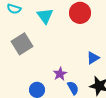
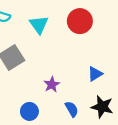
purple star: (60, 74) -> (52, 84), moved

